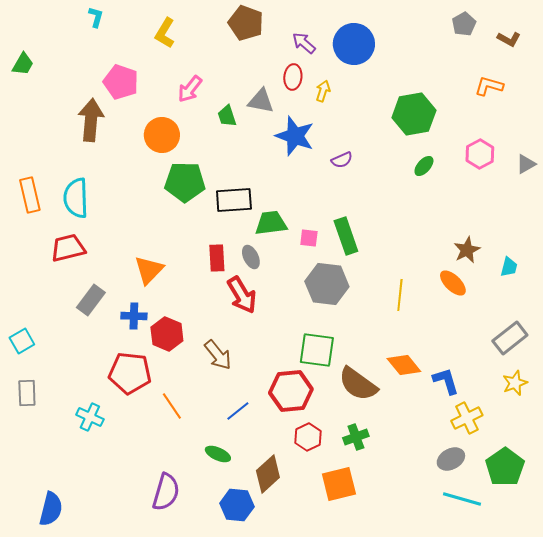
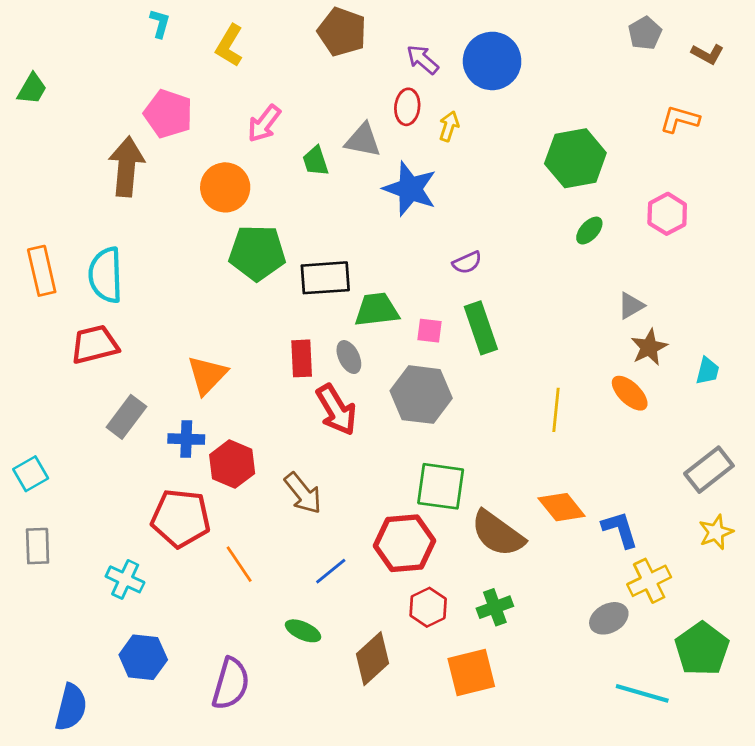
cyan L-shape: (96, 17) -> (160, 23), moved
purple semicircle: (342, 160) -> (467, 262), moved
gray triangle: (526, 164) -> (631, 306), moved
gray hexagon: (327, 284) -> (421, 395), moved
gray ellipse: (451, 459) -> (609, 618), moved
blue hexagon: (237, 505) -> (143, 657), moved

